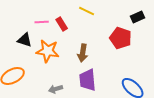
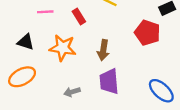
pink line: (42, 22) -> (45, 12), moved
black triangle: (25, 40) -> (26, 42), moved

